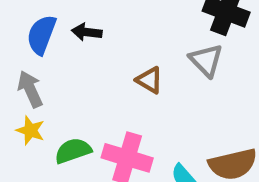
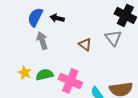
gray arrow: (30, 89) -> (42, 41), moved
yellow star: (30, 130) -> (25, 73), moved

